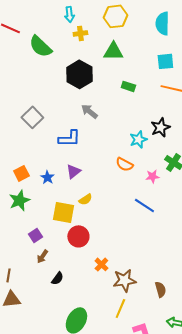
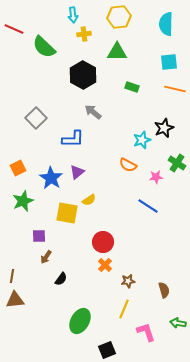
orange square: (21, 173) -> (18, 168), moved
blue star: (47, 177) -> (51, 178), size x1.6
purple square: (35, 235) -> (39, 236), turned 32
red circle: (78, 236) -> (103, 242), moved
brown star: (124, 280) -> (128, 281), size x0.6

